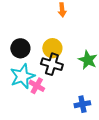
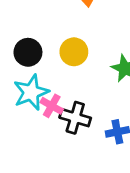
black cross: (52, 64) -> (75, 118), moved

